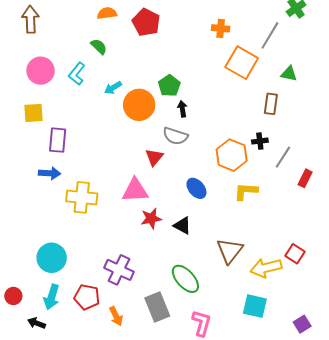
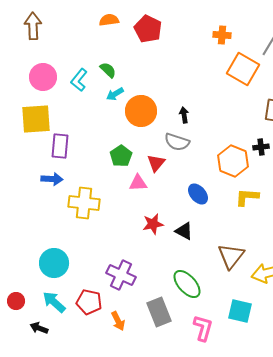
green semicircle: (99, 46) -> (108, 70), moved
green pentagon: (169, 86) -> (121, 156), moved
yellow square: (33, 113) -> (36, 119), size x1.5
pink triangle: (135, 190) -> (138, 183), moved, size x0.7
cyan arrow: (52, 297) -> (54, 302), turned 115
cyan square: (255, 306) -> (240, 311), moved

